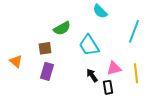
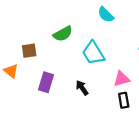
brown square: (45, 48) -> (29, 51), moved
black arrow: (92, 75) -> (82, 88), moved
black rectangle: (108, 87) -> (124, 100), moved

